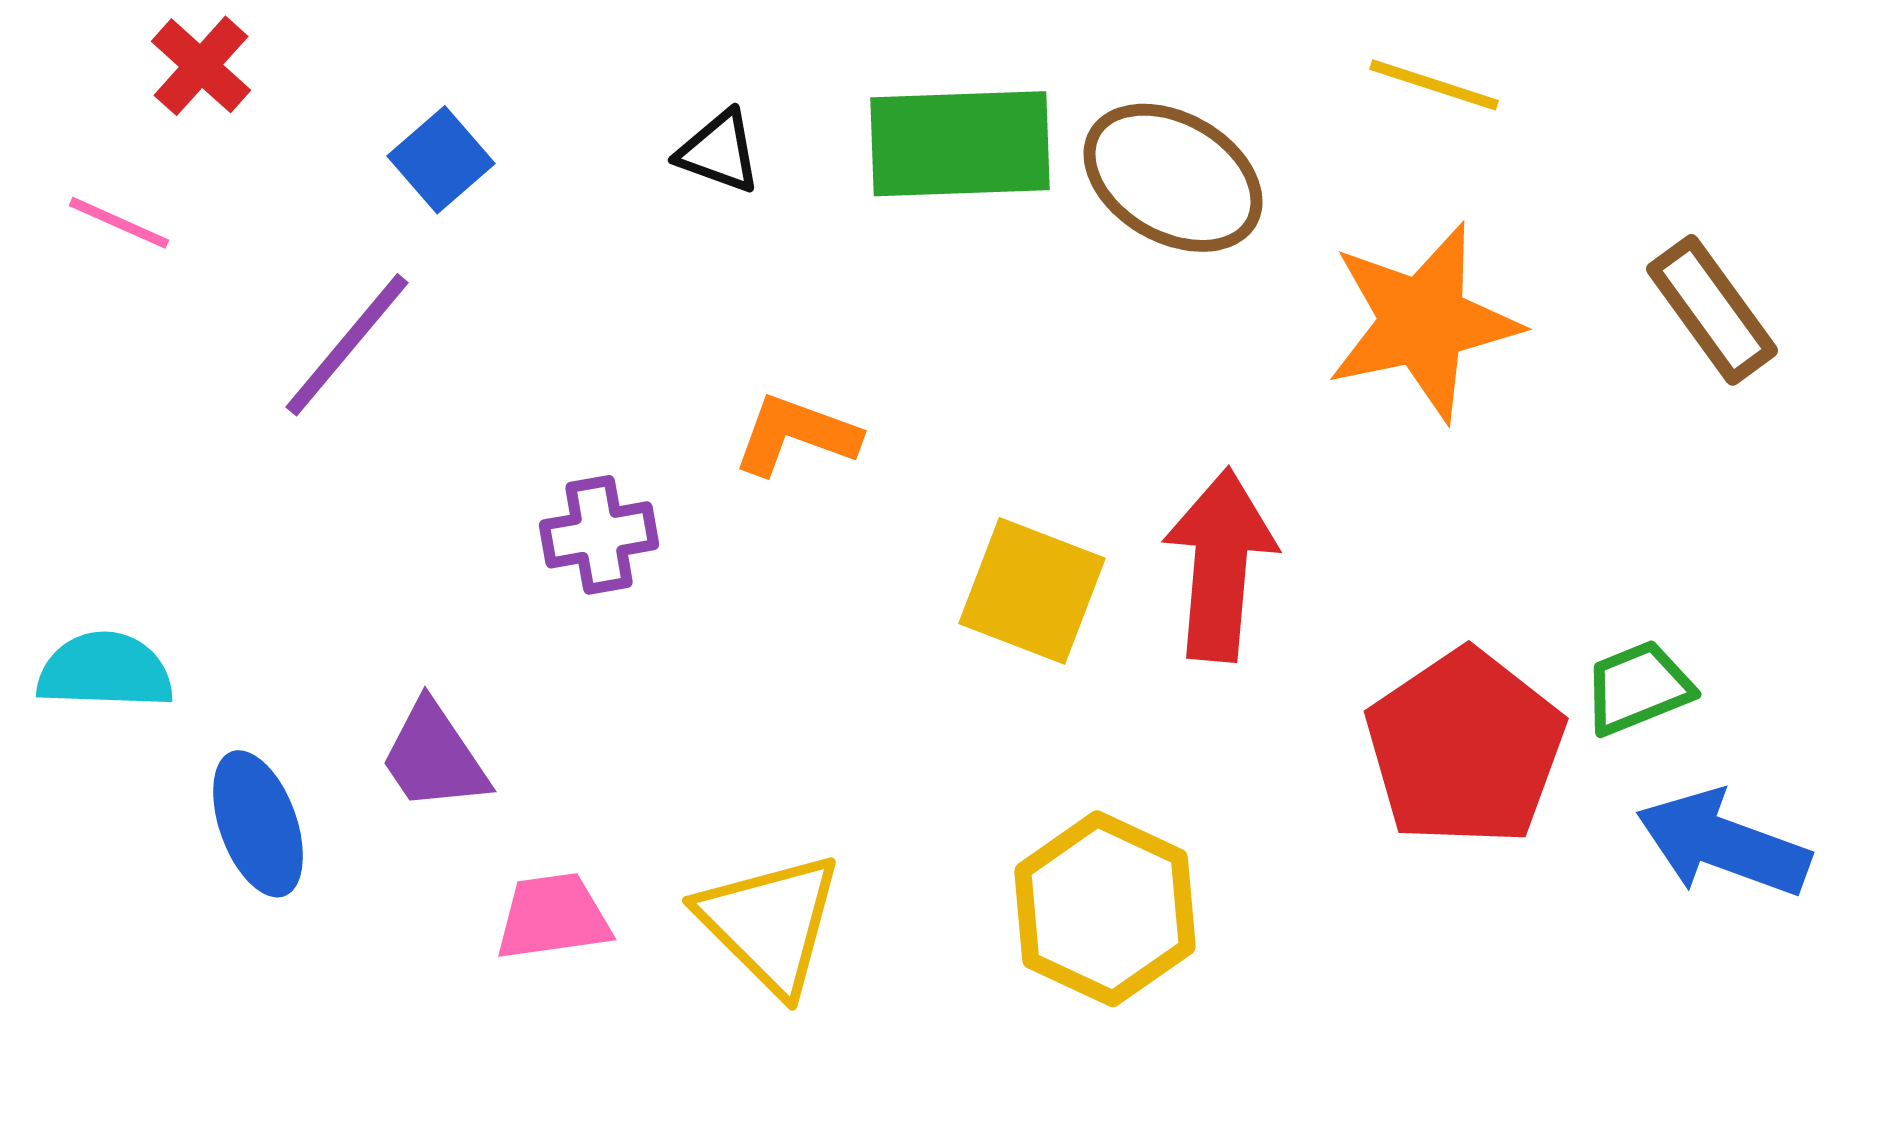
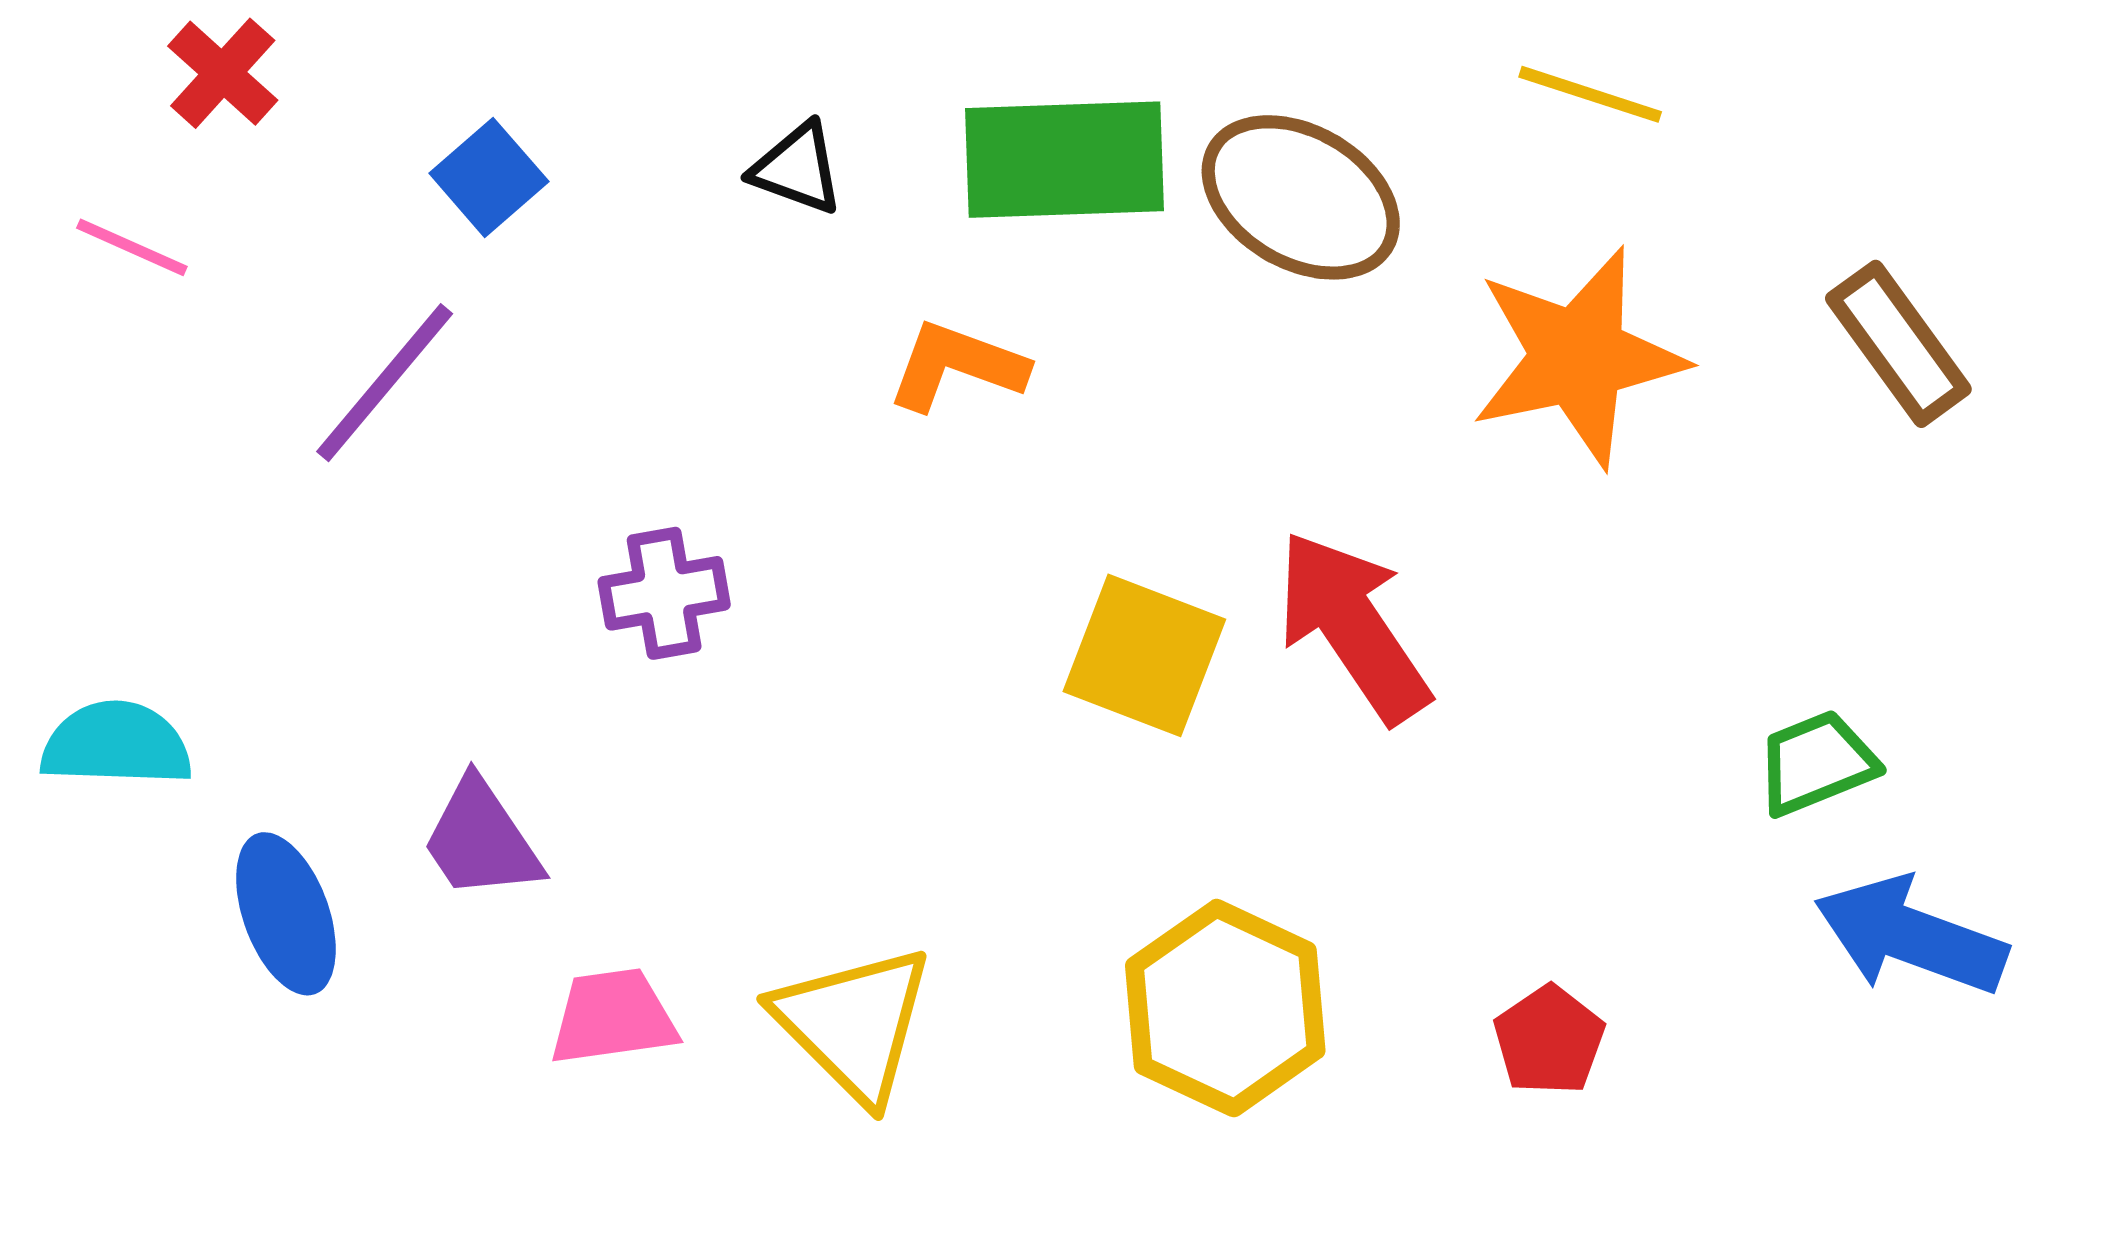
orange L-shape: (796, 435) -> (957, 366), moved
red arrow: (1220, 565) -> (1353, 627), turned -39
red pentagon: (1465, 748) -> (1549, 1040), moved, size x0.5

